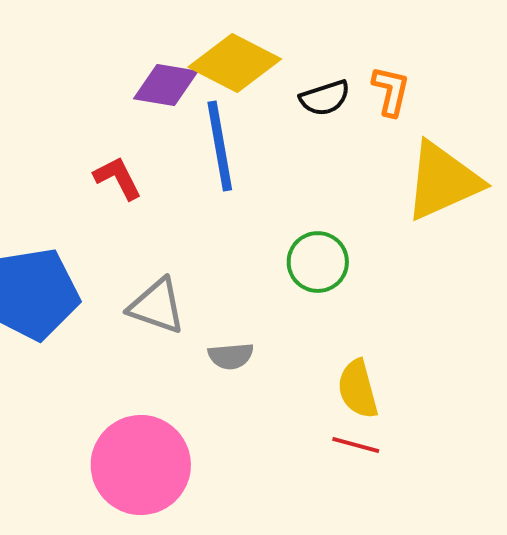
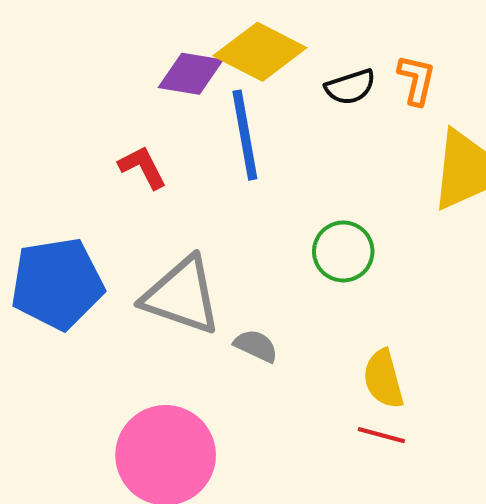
gray triangle: (157, 306) -> (182, 296), size x1.4
gray semicircle: (231, 356) -> (256, 346), turned -150

